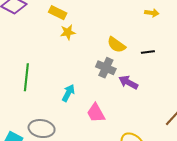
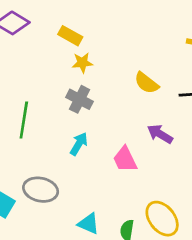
gray cross: (106, 68) -> (80, 99), moved
pink trapezoid: (96, 113) -> (125, 159), moved

